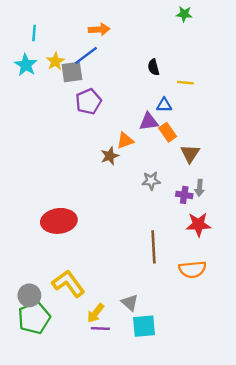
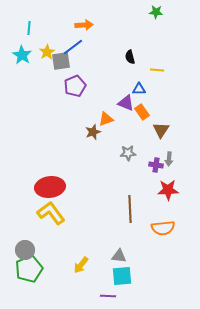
purple triangle: (149, 122) -> (126, 103), turned 30
yellow L-shape: (68, 284) -> (51, 213), moved
gray triangle: (130, 302) -> (119, 256), moved, turned -35
purple line: (100, 328) -> (108, 296), moved

